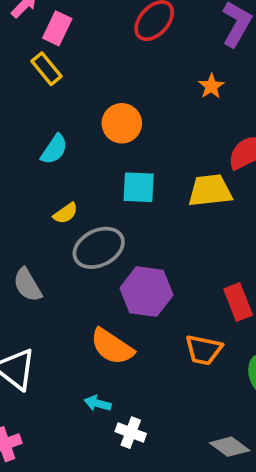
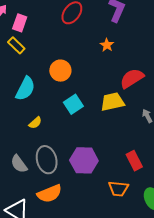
cyan semicircle: (54, 149) -> (25, 89), size x1.4
cyan square: (139, 187) -> (73, 104), turned -30
gray ellipse: (99, 248) -> (47, 160), moved, turned -72
orange semicircle: (112, 347) -> (50, 194), moved, turned -50

